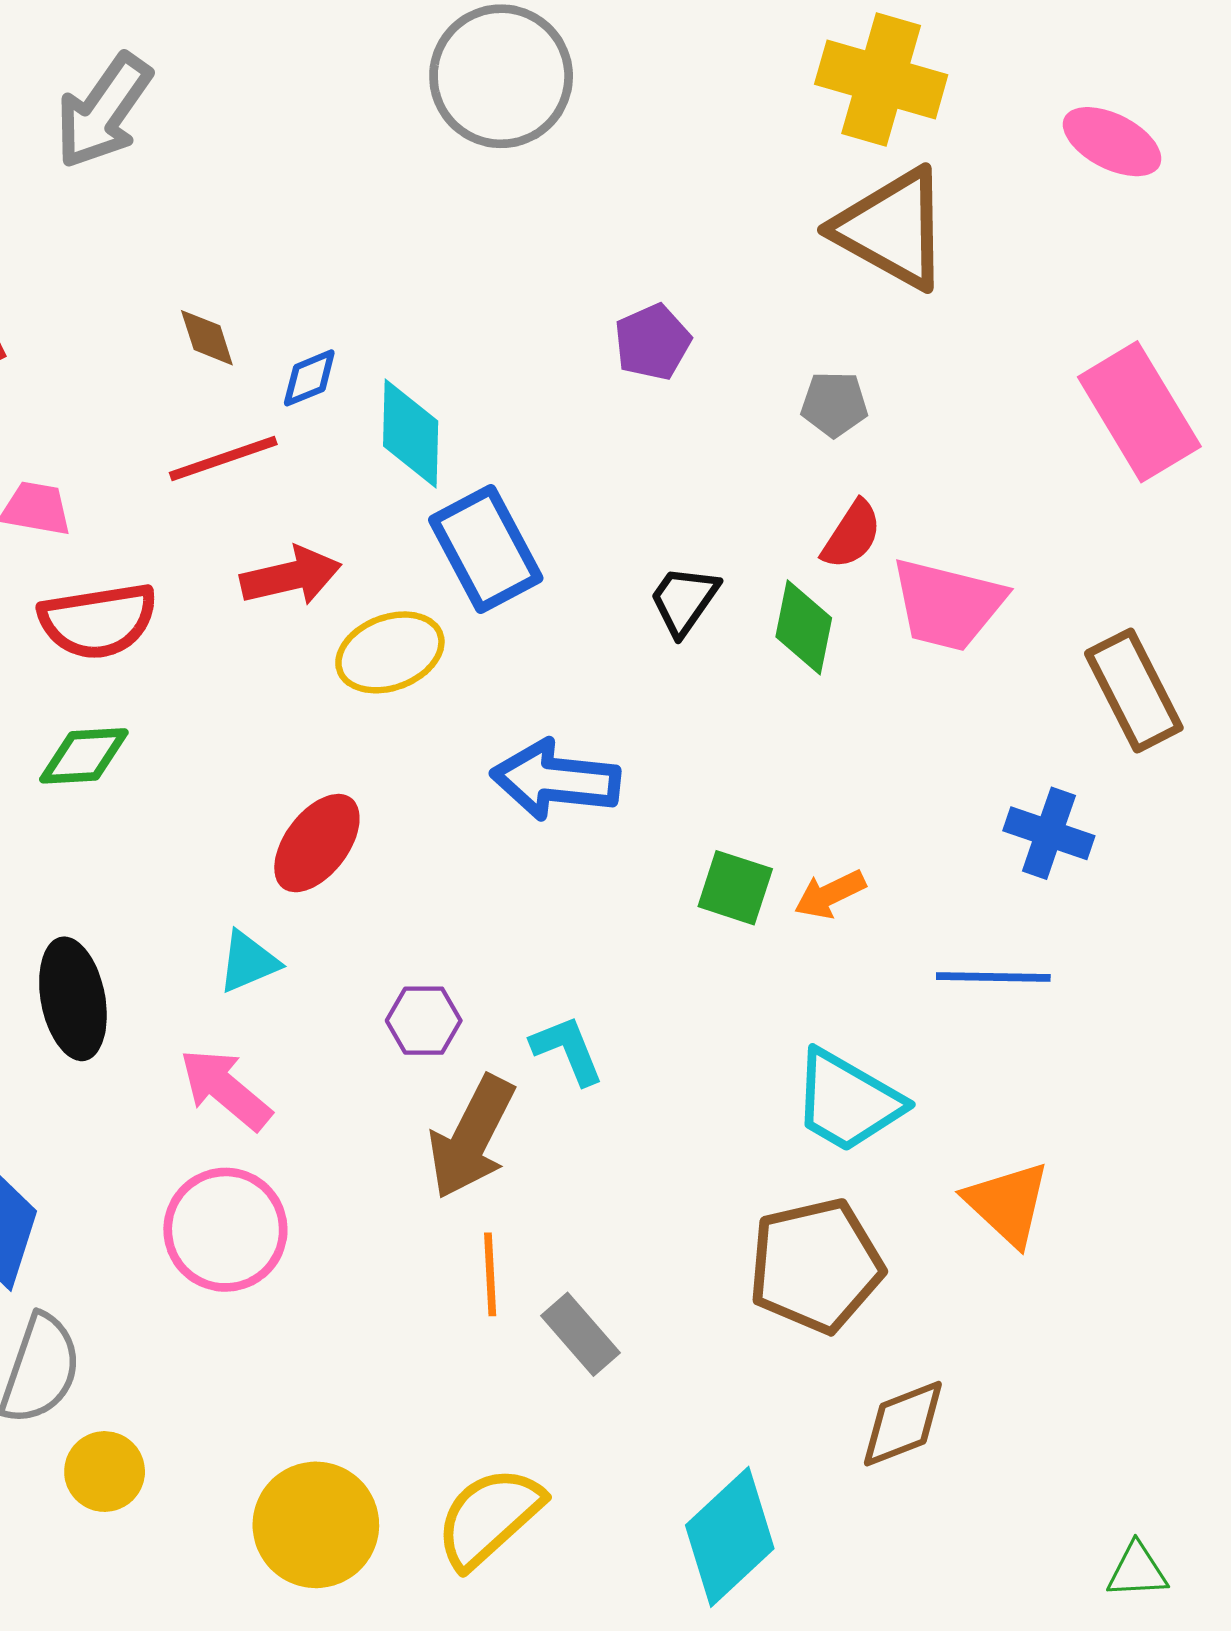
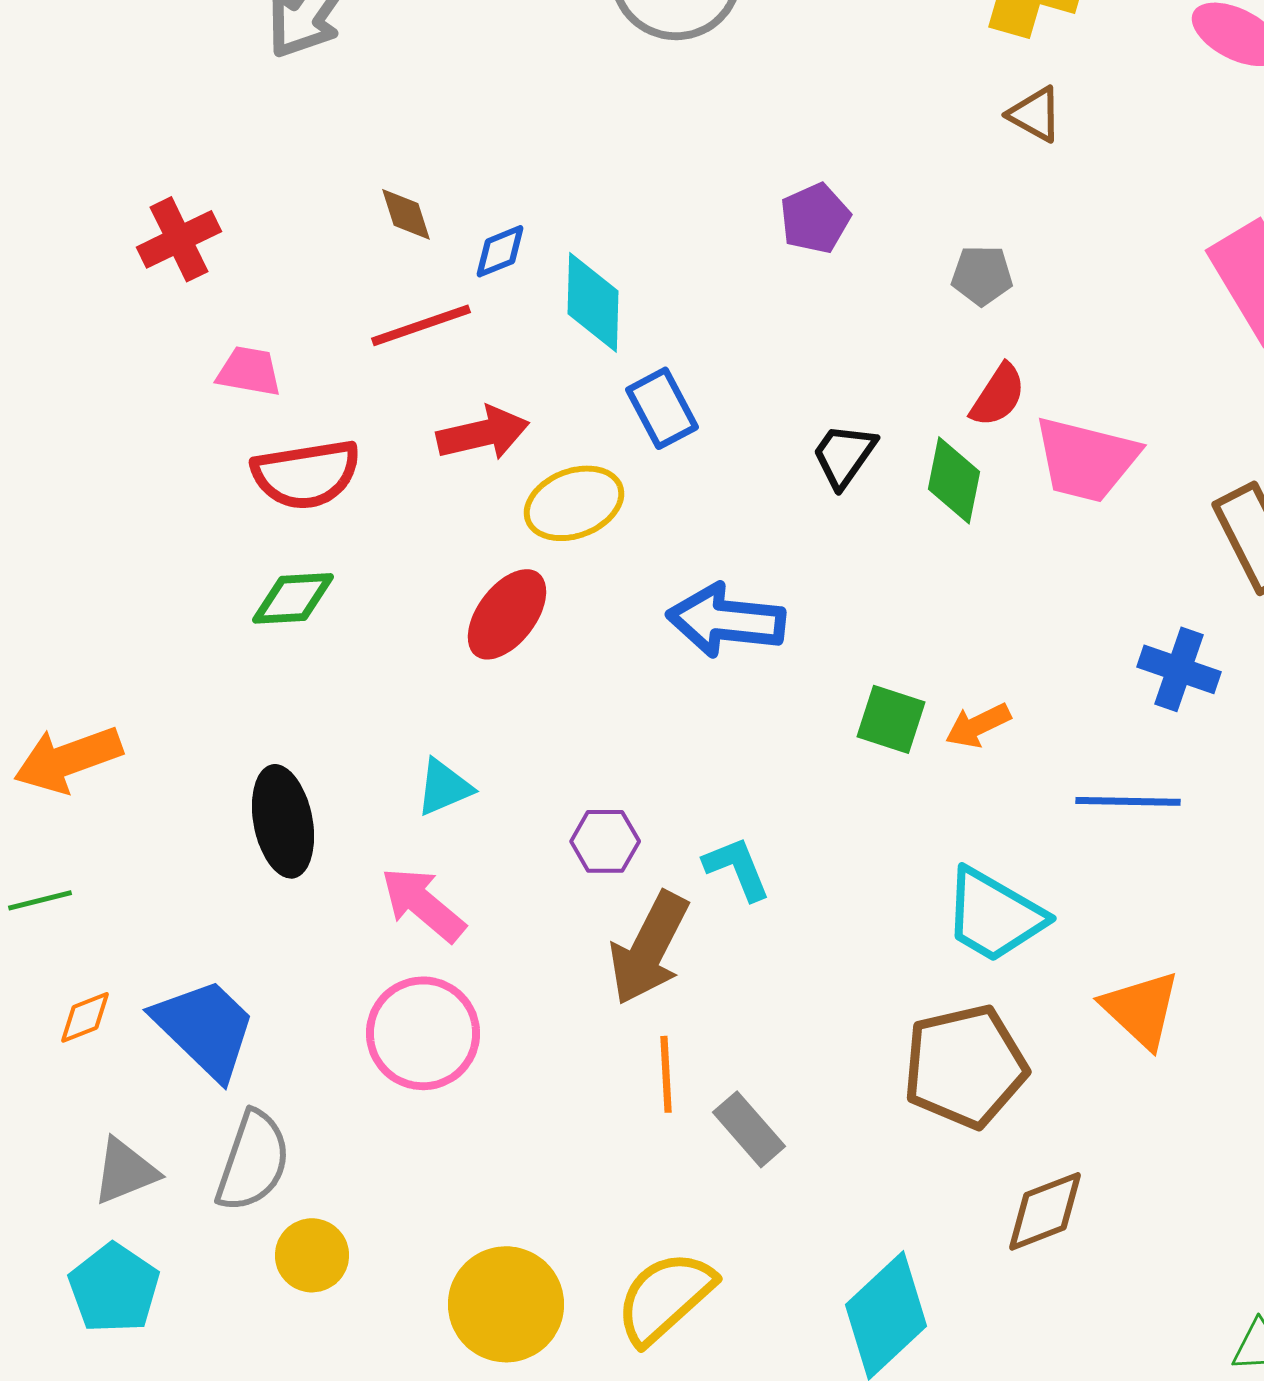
brown triangle: (892, 229) -> (1035, 114), size x0.5
blue rectangle: (486, 549) -> (662, 408), size x0.7
red ellipse: (317, 843) -> (507, 614), moved

